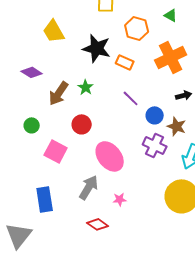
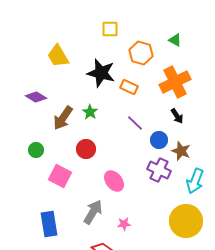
black arrow: (184, 95) -> (177, 116), moved, turned 70
pink ellipse: (110, 156) -> (114, 181), size x0.7

